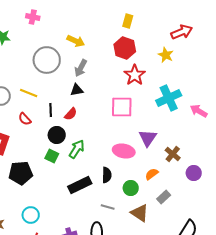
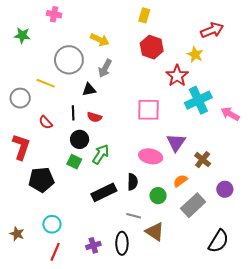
yellow rectangle: (128, 21) -> (144, 15), moved
red star: (135, 75) -> (177, 76), moved
black triangle: (77, 90) -> (89, 90), moved
yellow line: (29, 93) -> (46, 83), moved
red semicircle: (71, 114) -> (94, 117), turned 64
purple circle: (194, 173) -> (225, 189), moved
gray rectangle: (164, 197) -> (193, 205), size x1.6
brown triangle: (140, 213) -> (155, 232), moved

